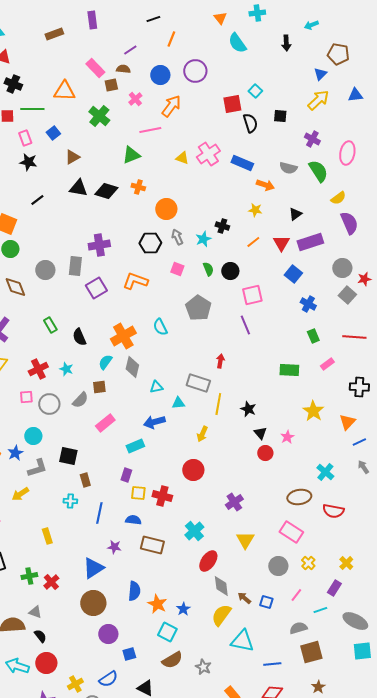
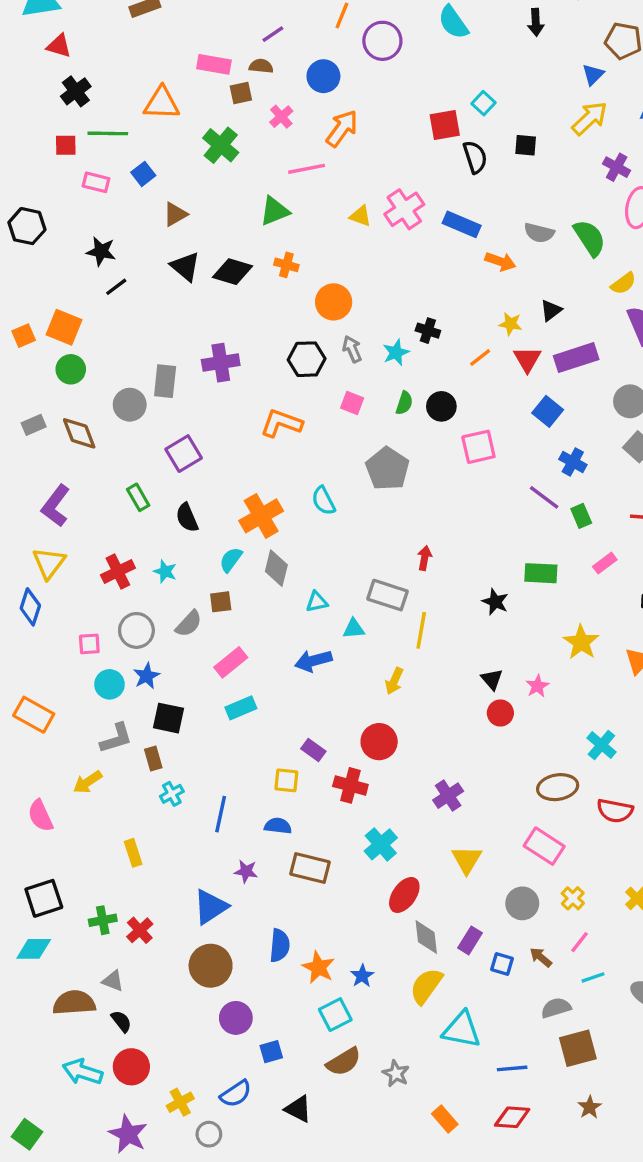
pink rectangle: (95, 68) -> (214, 64), turned -36
purple circle: (195, 71) -> (382, 41), moved
black cross: (13, 84) -> (76, 91), turned 30
pink rectangle: (25, 138) -> (96, 182), turned -56
purple cross: (312, 139) -> (617, 167), moved
black star: (28, 162) -> (101, 251), moved
black triangle: (78, 188) -> (185, 267), turned 30
yellow star: (255, 210) -> (510, 324), moved
gray rectangle: (75, 266) -> (165, 381), moved
green semicircle: (208, 269) -> (404, 403), turned 40
purple square: (96, 288) -> (184, 454), moved
purple line: (245, 325) -> (544, 497), moved, turned -30
pink square: (26, 397) -> (89, 644), moved
black star: (248, 409) -> (495, 602), moved
cyan rectangle: (135, 446) -> (241, 708), moved
blue star: (15, 453) -> (147, 676), moved
purple rectangle: (126, 475) -> (313, 750), moved, turned -72
brown rectangle: (85, 480) -> (153, 758), moved
red cross: (162, 496) -> (350, 785), moved
cyan cross: (70, 501) -> (172, 794), turned -32
purple rectangle: (334, 588) -> (470, 940), moved
pink line: (296, 595) -> (580, 942), moved
brown arrow: (244, 598) -> (541, 957), moved
cyan square: (167, 632) -> (335, 1015), turned 36

